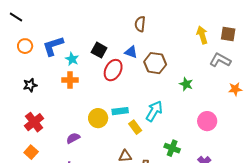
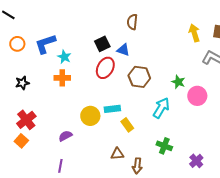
black square: (99, 50) -> (102, 44), moved, turned 35
brown hexagon: (155, 63) -> (139, 77), moved
cyan arrow: (154, 111) -> (161, 108), moved
pink circle: (207, 121) -> (197, 96), moved
orange square: (31, 152) -> (21, 141), moved

